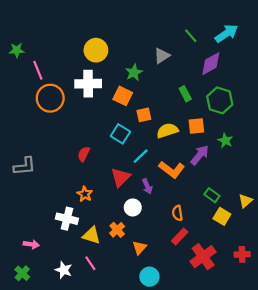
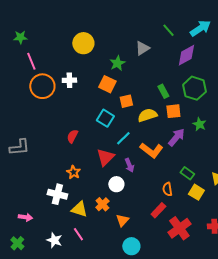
green star: (17, 50) -> (20, 37), moved
white cross: (88, 84) -> (69, 80), moved, size x0.6
green rectangle: (185, 94) -> (163, 91), moved
orange semicircle: (177, 213) -> (167, 189), moved

